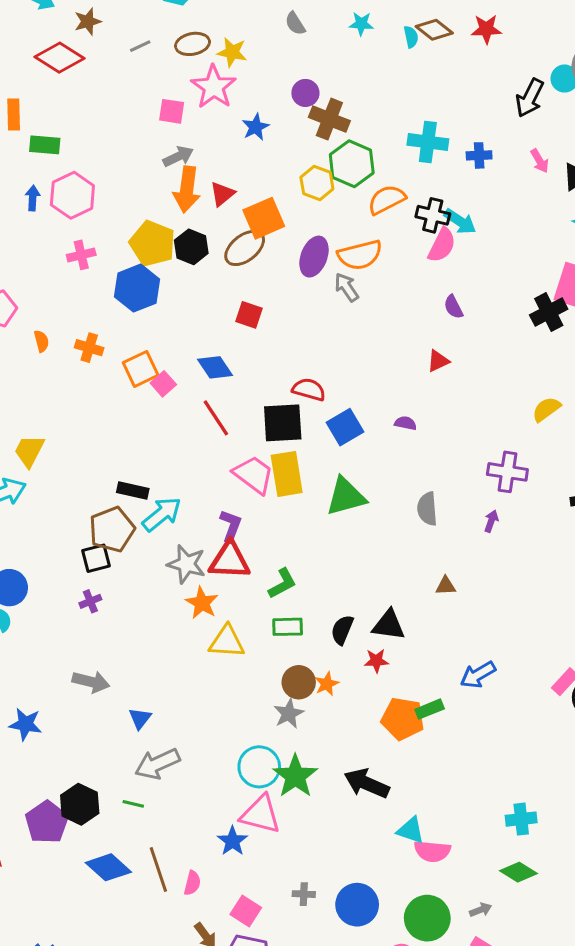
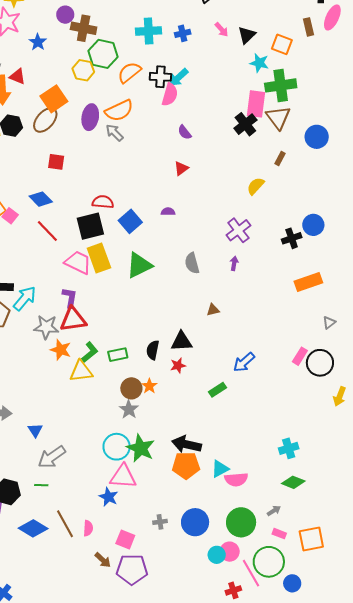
red triangle: (222, 194) -> (17, 77), moved, turned -48
cyan arrow: (460, 221) -> (178, 77), turned 115
purple cross: (507, 472) -> (238, 230), turned -35
green L-shape: (282, 583) -> (90, 352), moved
orange pentagon: (403, 719) -> (186, 465), moved
cyan triangle: (411, 830) -> (220, 469), turned -36

